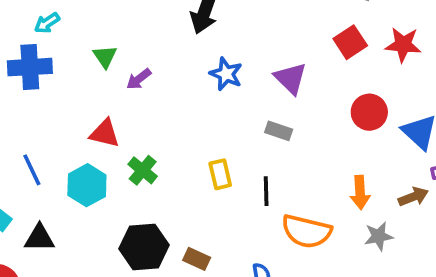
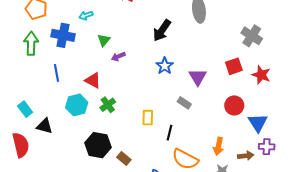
cyan arrow: (47, 23) -> (86, 15), moved
blue line: (32, 170) -> (57, 73), moved

